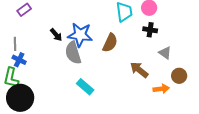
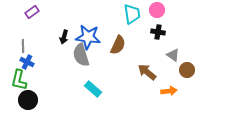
black arrow: (56, 35) -> (64, 37), turned 56
brown circle: (179, 76) -> (187, 70), moved
black circle: (20, 98) -> (28, 100), size x0.7

